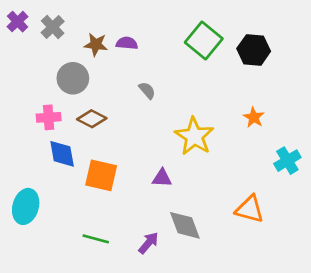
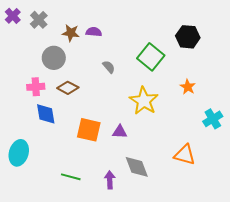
green square: (204, 40) -> (151, 57), moved
orange square: (101, 175) -> (89, 130), moved
purple arrow: (148, 243) -> (110, 180), turned -42

